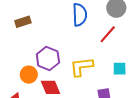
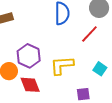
cyan square: (120, 69) -> (100, 69), turned 32

